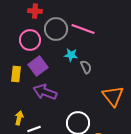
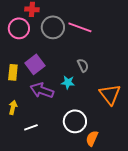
pink circle: (30, 40) -> (19, 28), moved
cyan star: (71, 55) -> (68, 82), moved
yellow arrow: (19, 118) -> (13, 107), moved

